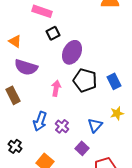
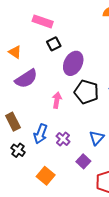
purple semicircle: (26, 67) -> (26, 79), turned -50
brown rectangle: (13, 95) -> (13, 122), moved
black cross: (15, 146) -> (18, 150), moved

